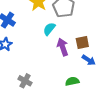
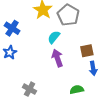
purple arrow: (63, 47) -> (57, 58), moved
blue arrow: (89, 60) -> (93, 68), turned 48

